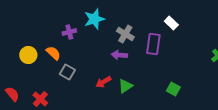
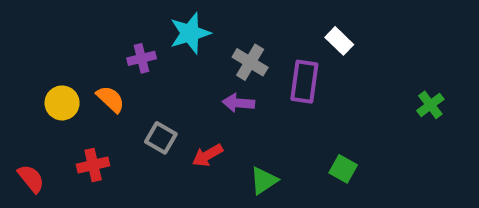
gray square: (67, 72) -> (161, 138), moved
green triangle: (125, 86) -> (264, 180), moved
red cross: (40, 99) -> (93, 165), moved, turned 35

